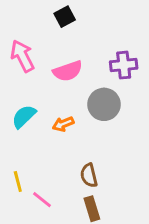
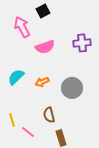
pink arrow: (22, 56) -> (22, 27), moved
gray circle: (104, 104) -> (72, 88), moved
brown semicircle: (89, 175) -> (49, 115), moved

